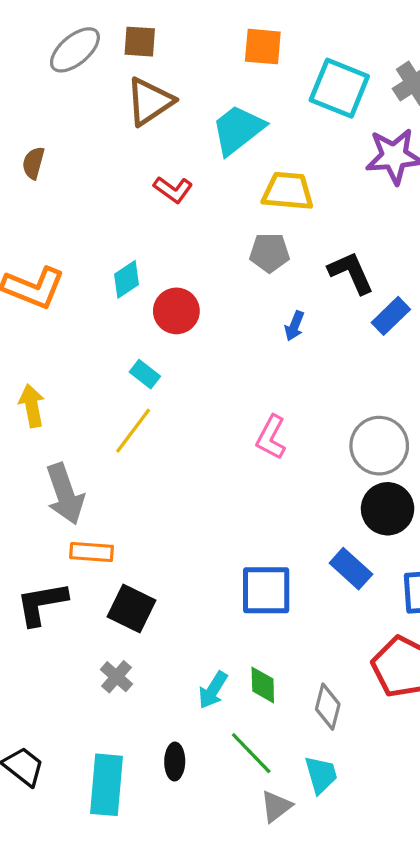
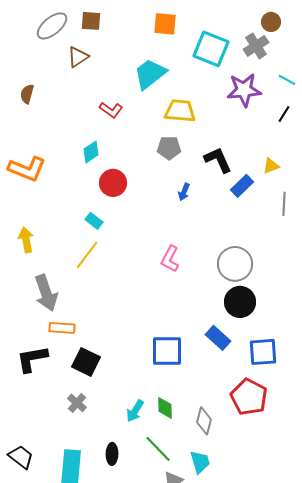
brown triangle: (150, 101) -> (78, 57), moved, size x0.7
cyan diamond: (126, 279) -> (91, 152), moved

